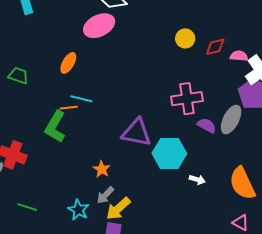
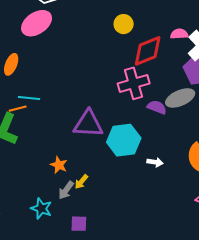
red diamond: (215, 47) -> (148, 51), moved, size x1.6
gray ellipse: (231, 119) -> (180, 98), turned 48
yellow arrow: (118, 209) -> (81, 182), moved, size x0.6

